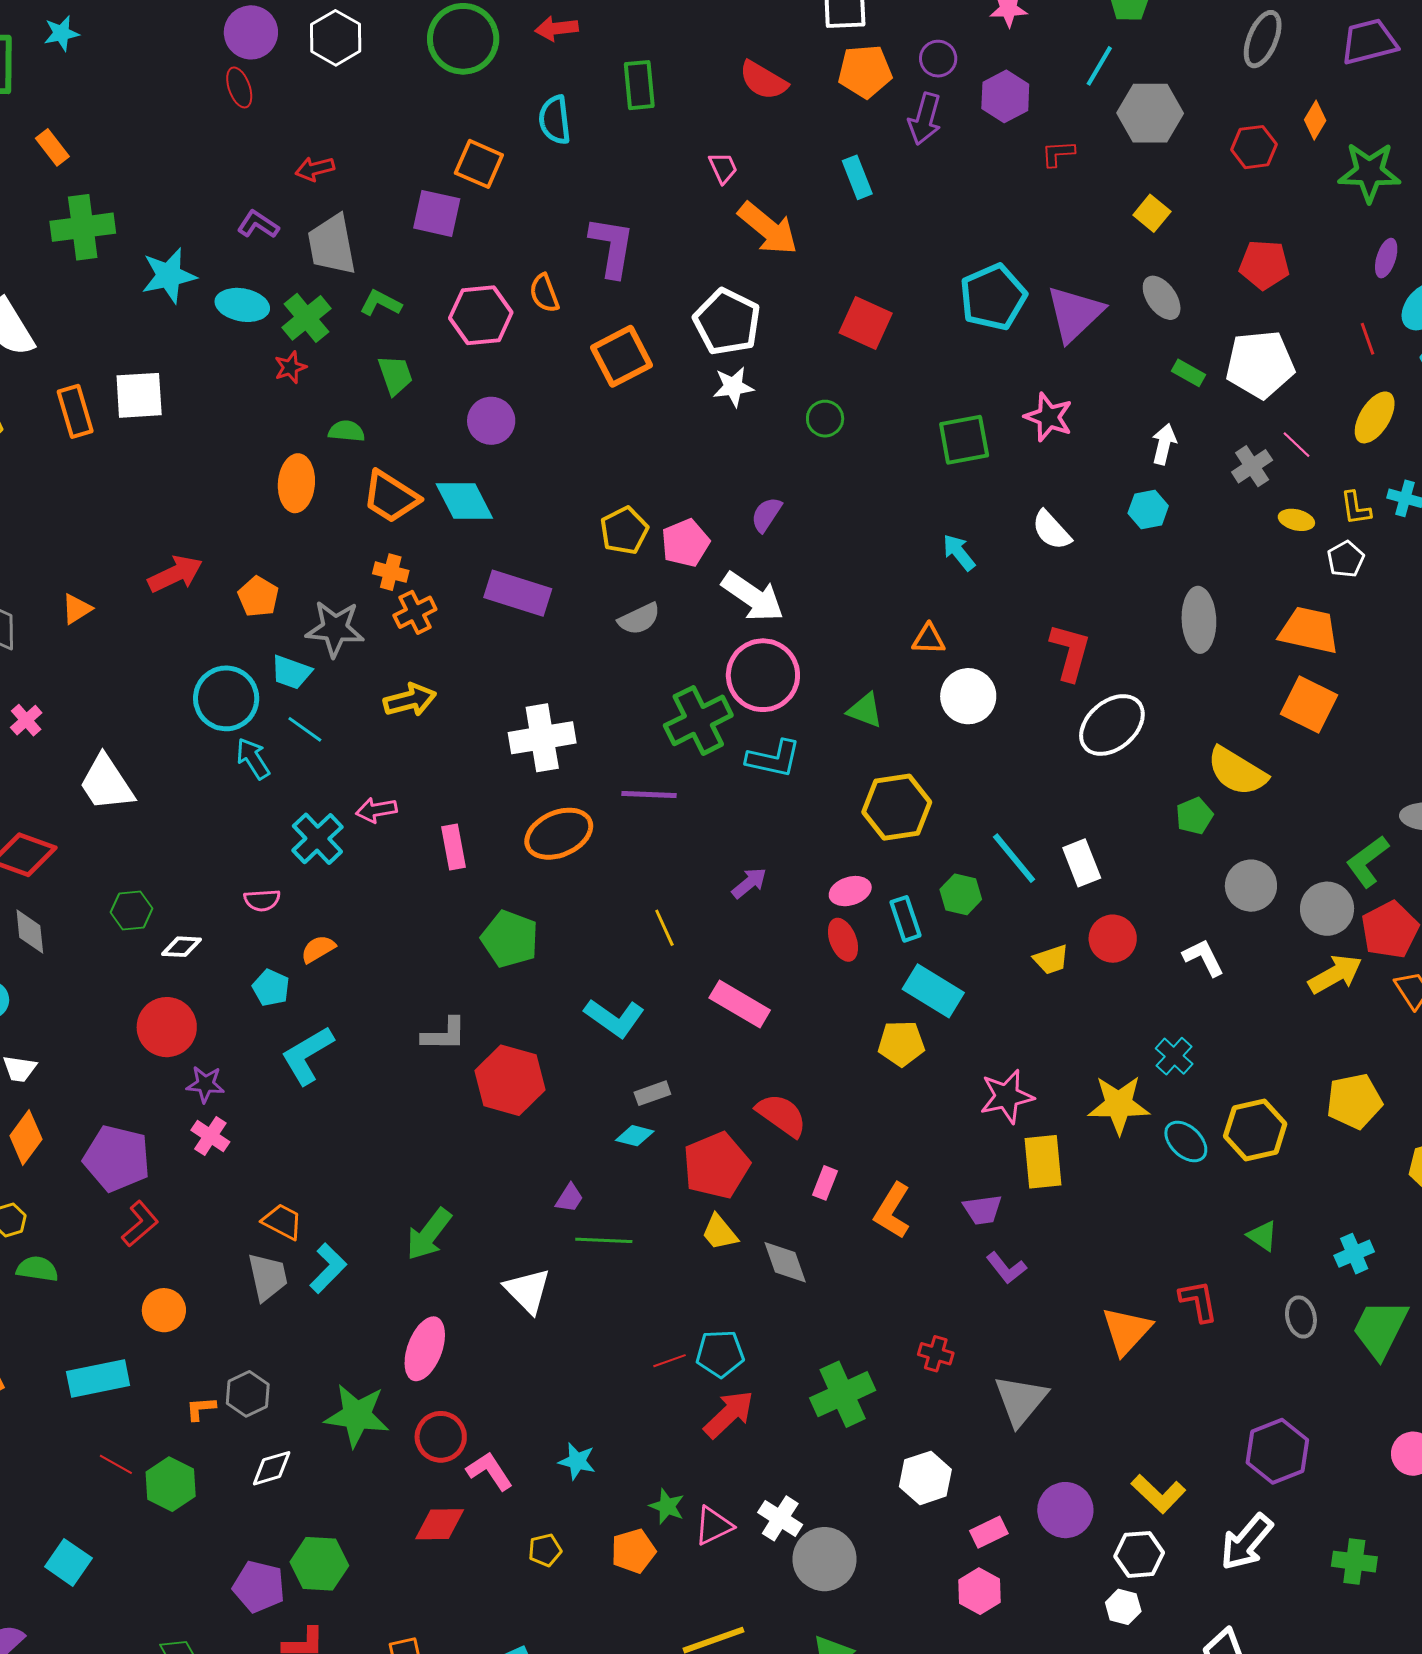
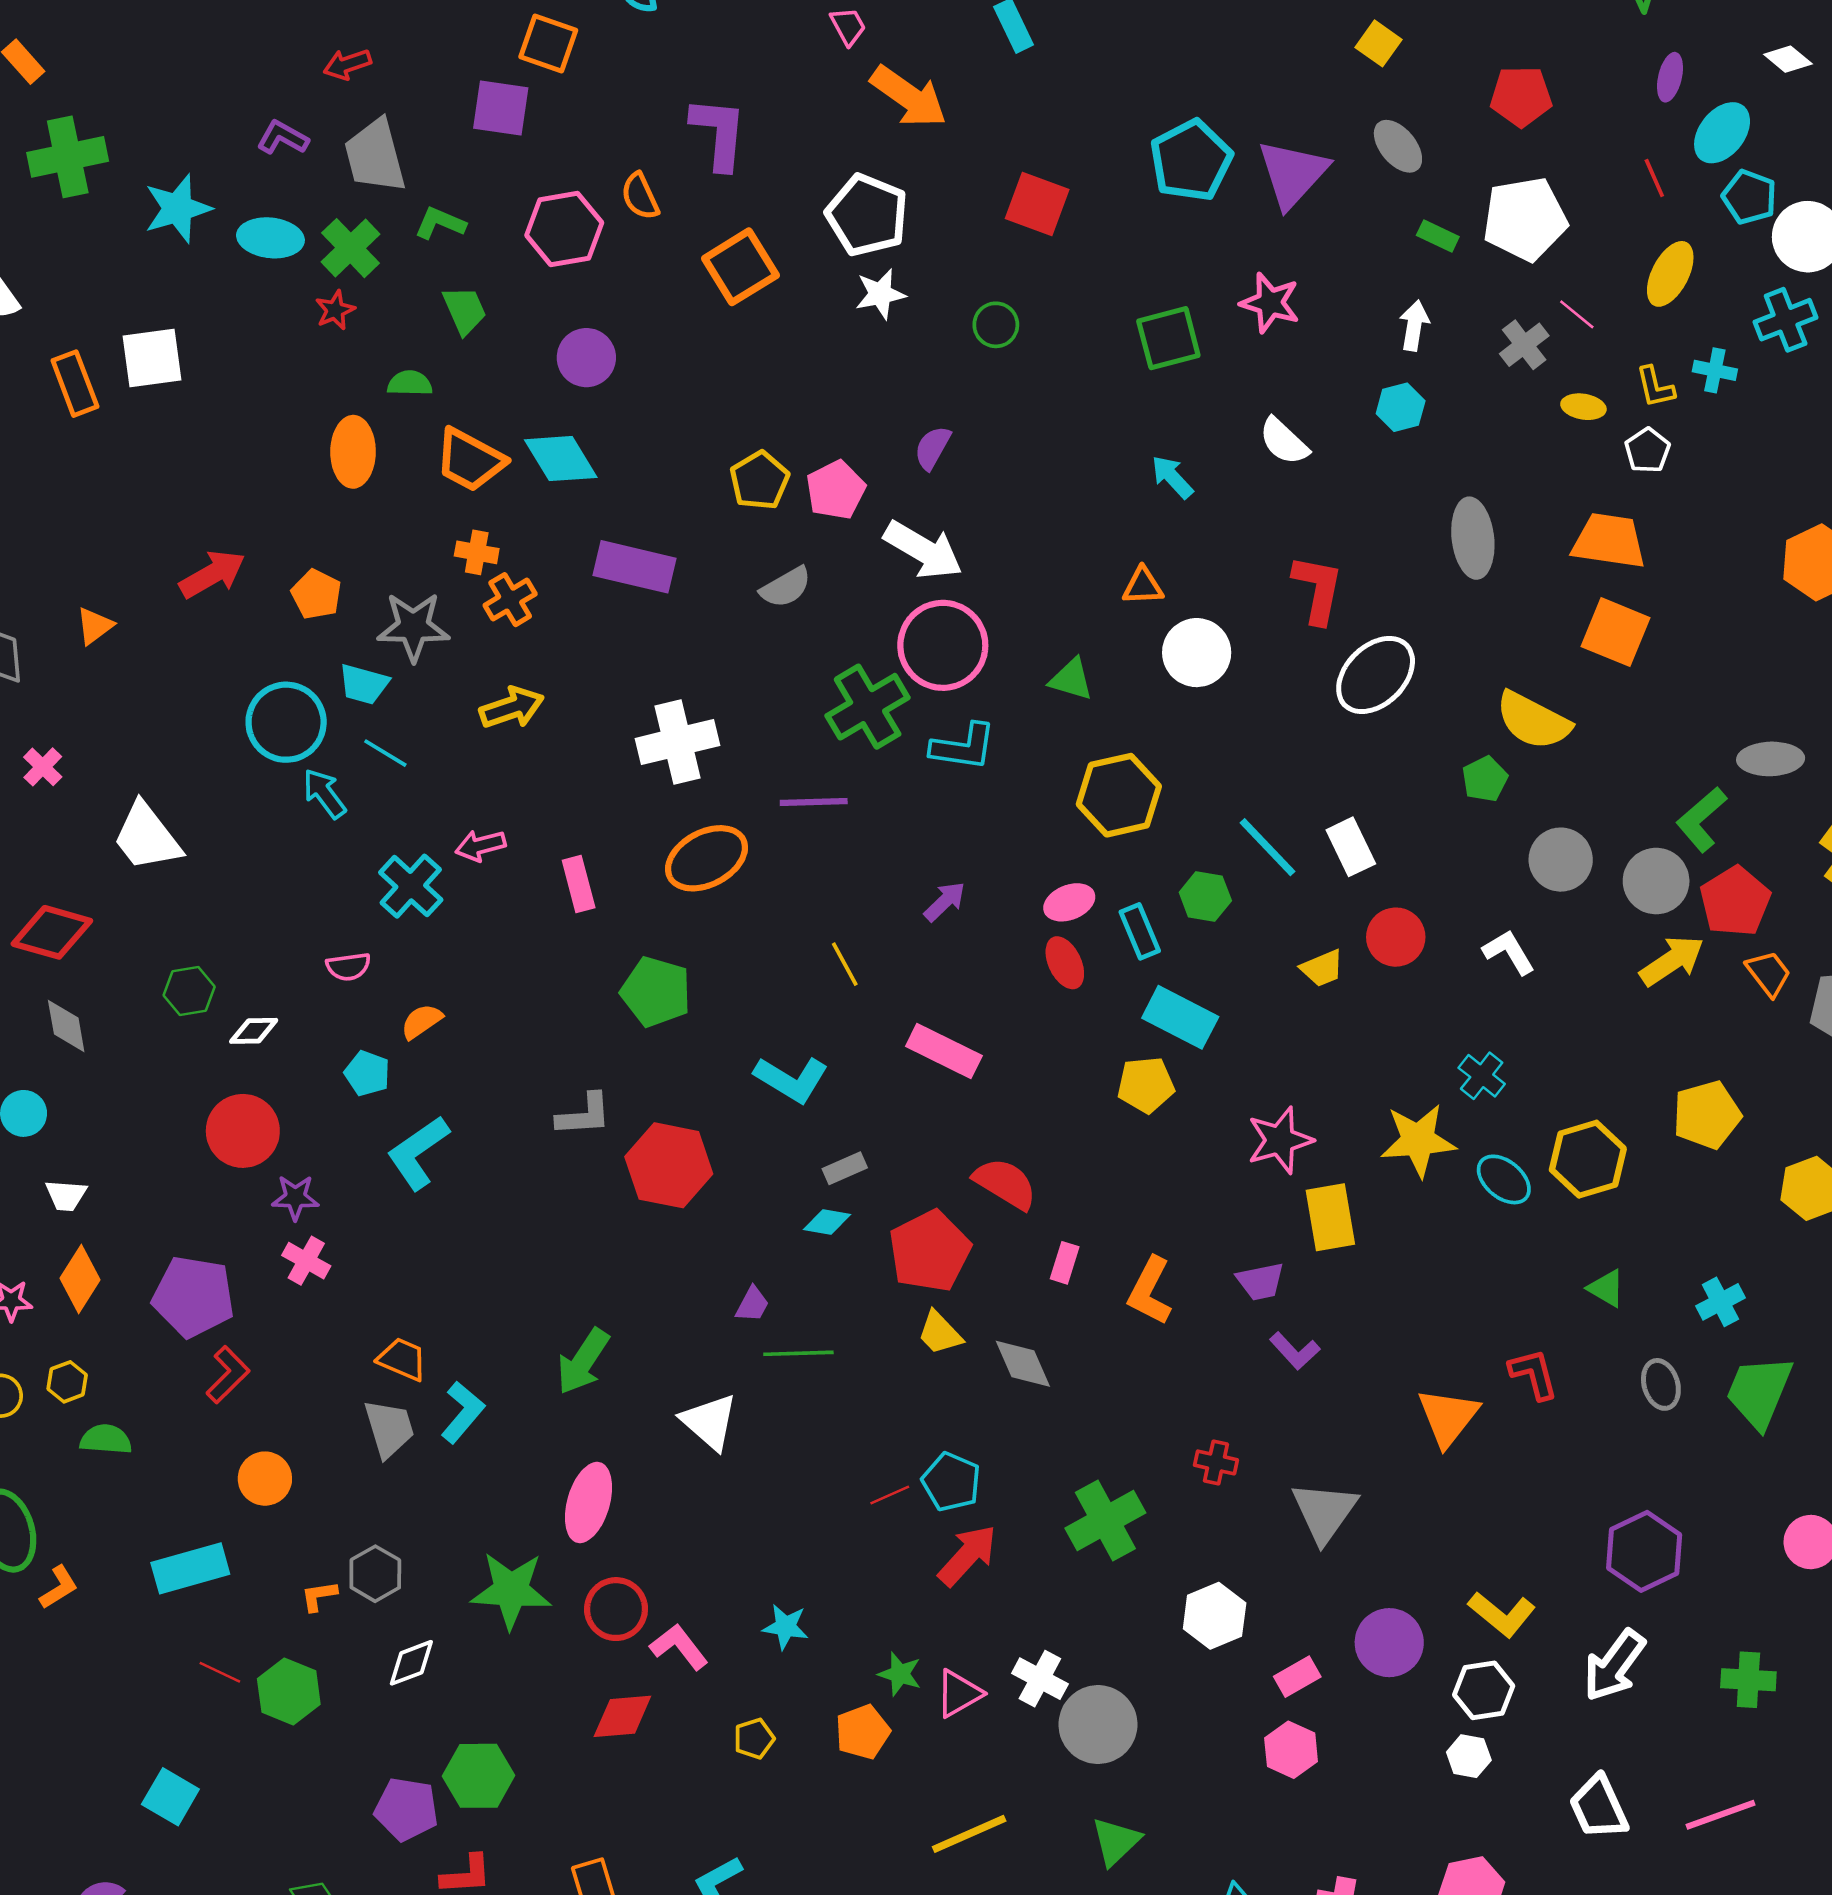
cyan pentagon: (720, 1354) -> (951, 1482), turned 30

